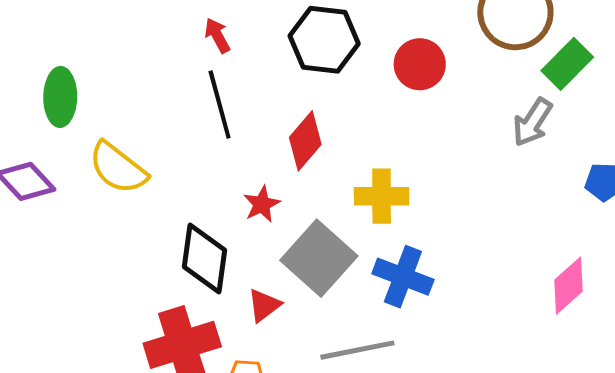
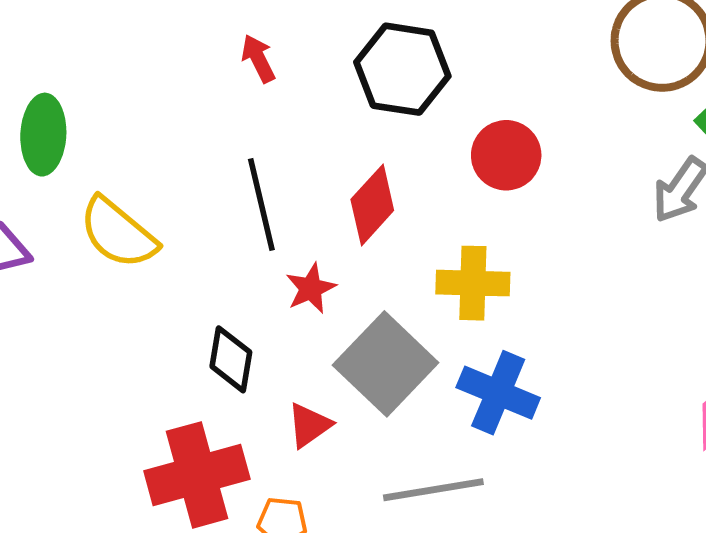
red circle: (420, 64) -> (506, 155), moved
black line: (220, 105) -> (261, 205), moved
black diamond: (204, 259) -> (231, 359), size x0.7

